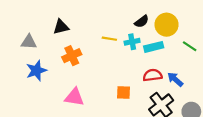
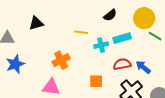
yellow circle: (167, 25) -> (144, 18), moved
cyan cross: (132, 42) -> (101, 45), moved
orange cross: (72, 56) -> (61, 60), moved

